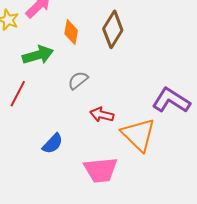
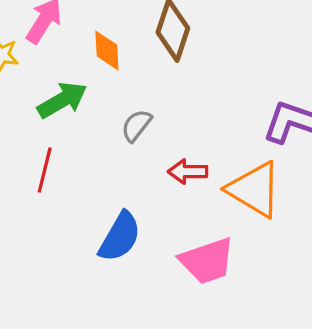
blue semicircle: (53, 144) -> (120, 237), size x1.4

